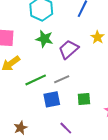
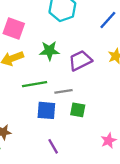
green star: (44, 39) -> (49, 51), moved, turned -30
green square: (84, 99) -> (78, 110), moved

